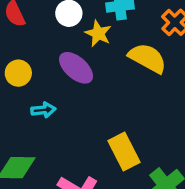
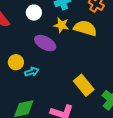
yellow star: (98, 33) -> (61, 25), moved
yellow circle: (18, 73) -> (16, 62), moved

